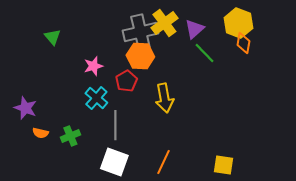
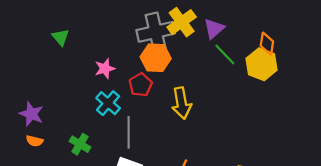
yellow hexagon: (238, 23) -> (262, 64), moved
orange semicircle: (40, 133) -> (35, 141), moved
green cross: (70, 136) -> (80, 144), turned -36

